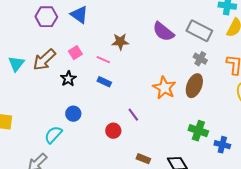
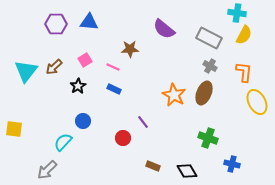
blue triangle: (79, 15) -> (89, 22), turned -30
purple semicircle: (163, 32) -> (164, 29), moved
brown arrow: (44, 60) -> (54, 67), size x0.7
cyan triangle: (16, 64) -> (26, 71), size x1.4
blue cross: (222, 145) -> (232, 164), moved

